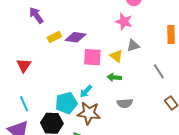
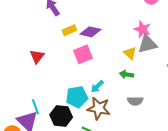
pink star: (124, 22) -> (142, 29), moved
gray triangle: (133, 46) -> (147, 44), size x1.5
pink square: (92, 57) -> (83, 54), moved, turned -30
cyan line: (24, 104) -> (35, 107), moved

